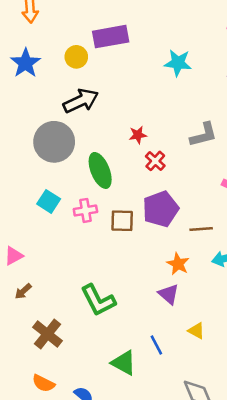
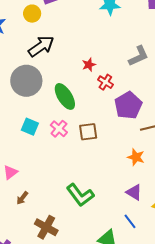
purple pentagon: (161, 209) -> (128, 105), moved
pink cross: (85, 210) -> (59, 129), turned -30
purple triangle: (169, 294) -> (134, 192), moved

